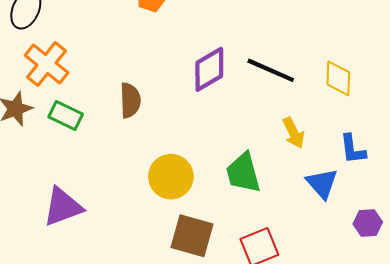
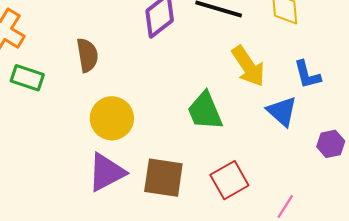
yellow arrow: (293, 133) -> (248, 66), size x1.4
yellow circle: (171, 177) -> (112, 118), moved
purple triangle: (63, 207) -> (107, 172), moved

